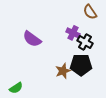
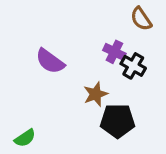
black pentagon: (81, 65) -> (118, 121), moved
brown star: (63, 71) -> (96, 94), moved

